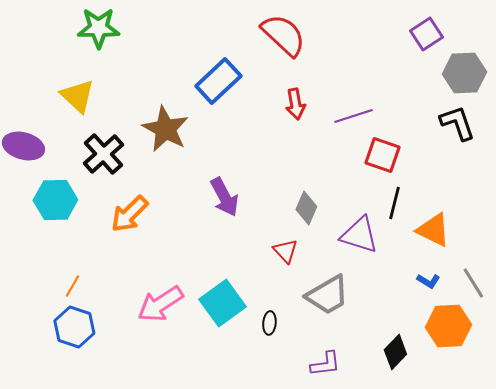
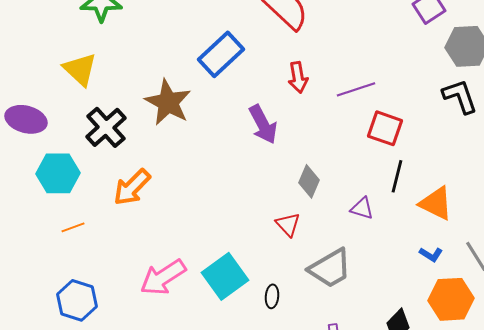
purple arrow: (224, 197) -> (263, 124), moved
purple triangle: (359, 235) -> (362, 208), size x0.6
orange line: (72, 286) -> (73, 227), moved, turned 40

